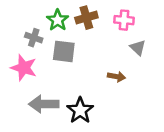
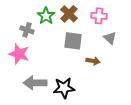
brown cross: (86, 18) -> (69, 14), turned -30
gray square: (64, 51) -> (73, 41), moved
black star: (80, 110) -> (64, 88), turned 30

